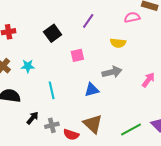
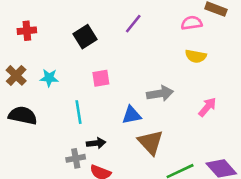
yellow semicircle: (118, 43) -> (196, 56), moved
pink square: (77, 55) -> (101, 78), moved
black arrow: (33, 118) -> (96, 143), moved, turned 40
brown triangle: (93, 124) -> (150, 142), moved

